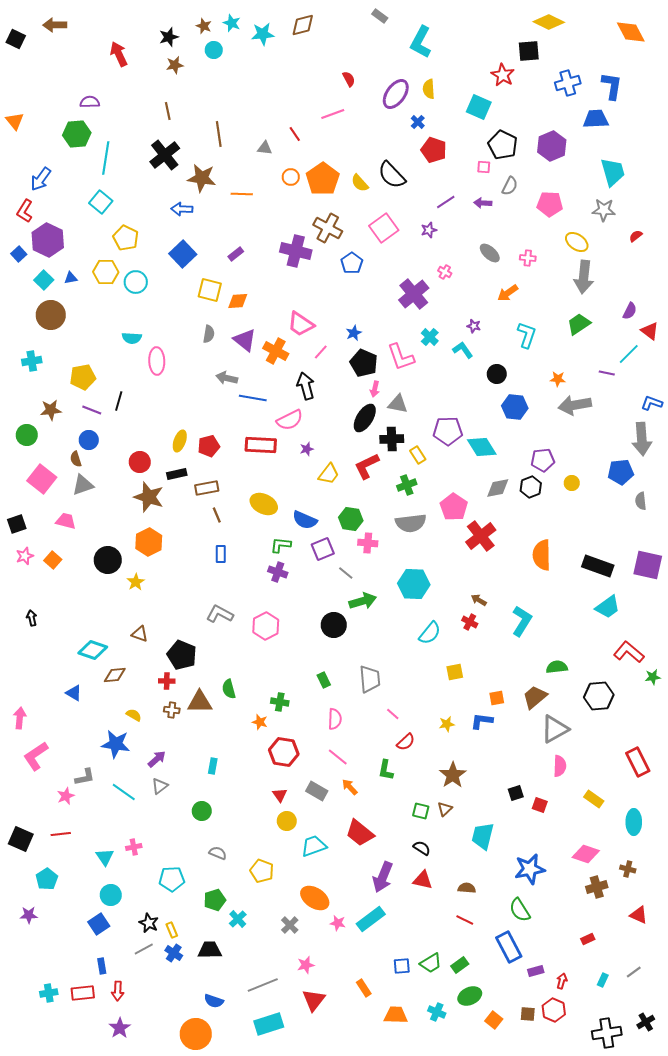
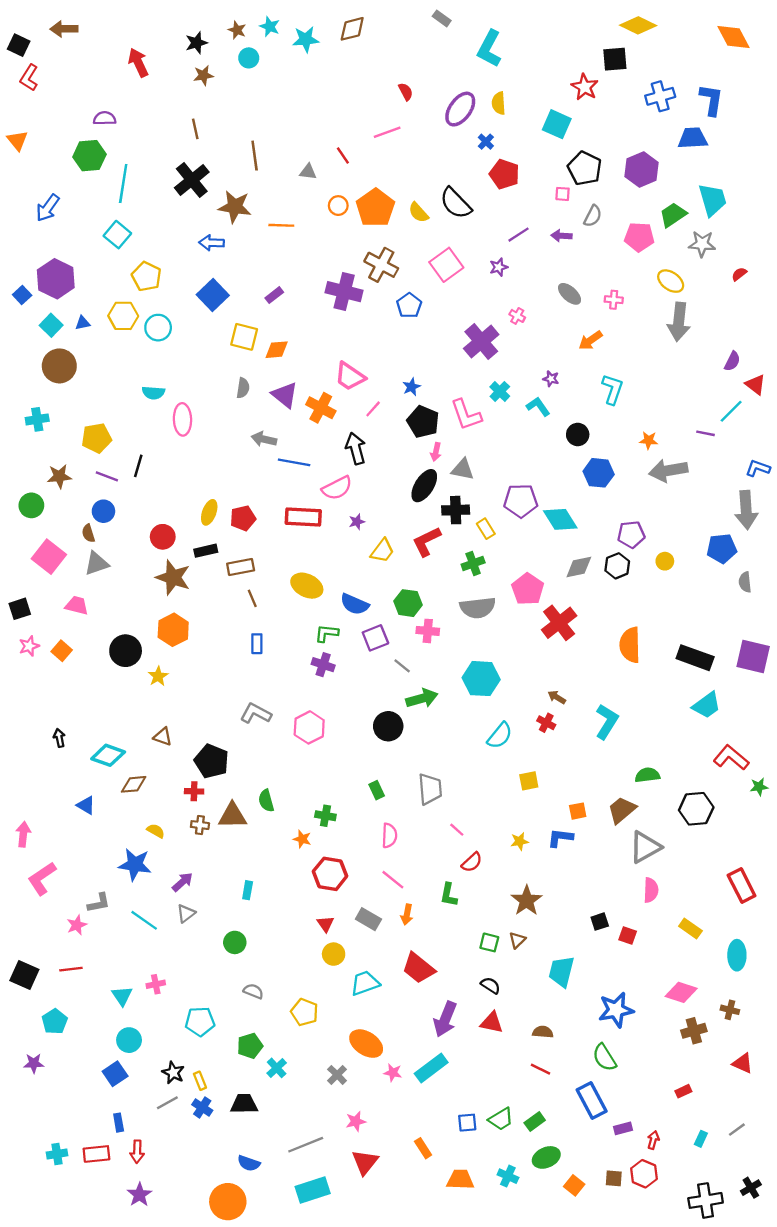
red L-shape: (25, 211) -> (29, 78), moved
green trapezoid: (579, 324) -> (673, 215), moved
black arrow: (32, 618) -> (59, 738), moved
orange arrow: (350, 787) -> (407, 915), turned -126

